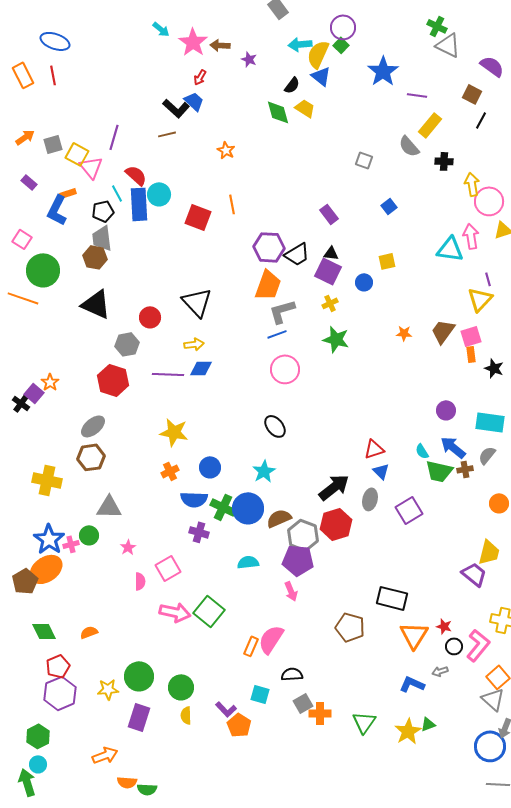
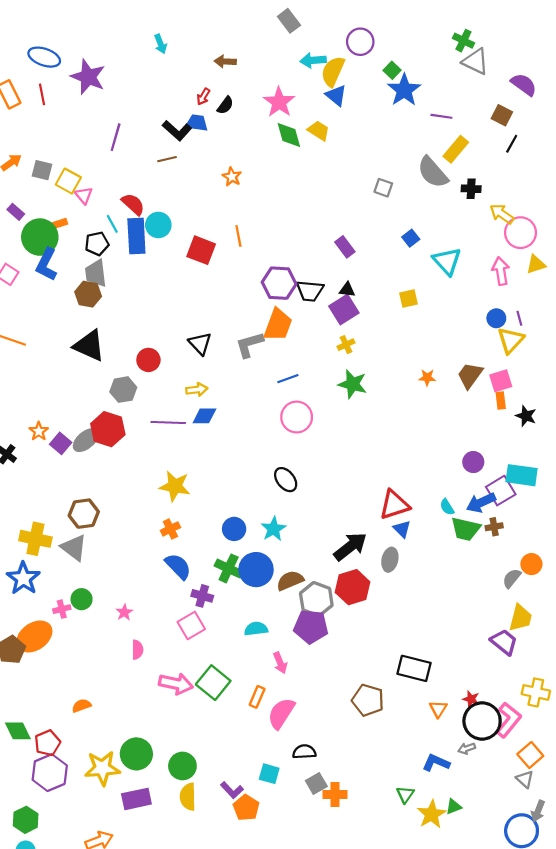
cyan arrow: (161, 29) -> (161, 44), turned 30
pink star: (193, 42) -> (279, 102), moved
green square: (341, 45) -> (392, 70), moved
purple star: (249, 59) -> (88, 77), moved, size x2.0
black semicircle: (292, 85) -> (225, 105), moved
blue trapezoid: (194, 101) -> (197, 123), turned -35
purple line: (114, 137) -> (116, 137), moved
gray square: (53, 144) -> (42, 170), turned 30
gray semicircle: (409, 146) -> (433, 172), size x1.4
pink triangle: (91, 167) -> (84, 195), size x0.7
yellow arrow: (472, 184) -> (502, 214), turned -45
blue L-shape: (57, 210) -> (46, 264), moved
cyan triangle: (450, 249) -> (447, 261), moved, turned 40
black trapezoid: (297, 254) -> (310, 291), turned 36
green circle: (43, 270) -> (40, 237), moved
purple square: (328, 271) -> (344, 309), turned 32
blue circle: (364, 282) -> (496, 318), moved
black triangle: (197, 302) -> (200, 343), size x0.7
gray L-shape: (282, 311) -> (249, 345), moved
purple square: (34, 393) -> (61, 443), moved
gray ellipse: (93, 426) -> (86, 440), moved
blue arrow: (453, 447) -> (481, 503), turned -64
red triangle: (374, 449) -> (394, 505), size x1.4
gray semicircle: (487, 455) -> (512, 578), moved
blue circle: (210, 467) -> (234, 529), moved
blue semicircle: (194, 499) -> (178, 566), moved, turned -136
gray triangle: (109, 507) -> (74, 548), moved, turned 36
purple square: (409, 510) -> (501, 491), moved
blue star: (49, 539) -> (23, 578), moved
pink square: (168, 568) -> (191, 626), moved
pink arrow: (291, 591) -> (280, 663), moved
green diamond: (44, 631) -> (18, 731), moved
orange triangle: (414, 635) -> (438, 709), size x0.6
orange rectangle: (251, 646) -> (257, 697), moved
black circle: (454, 646) -> (482, 721), size x2.0
yellow star: (108, 689) -> (102, 768), size x1.5
gray triangle: (493, 699) -> (525, 779), size x0.7
yellow semicircle: (186, 715) -> (188, 797), size x1.4
purple rectangle: (139, 717) -> (136, 799), turned 60
green triangle: (364, 722) -> (405, 795), moved, size x0.7

